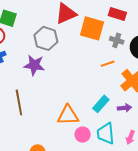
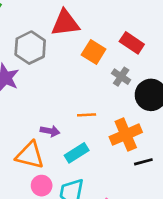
orange square: (92, 28) -> (94, 52), size x0.7
orange line: (108, 64) -> (87, 115), moved
purple arrow: (124, 108) -> (50, 131), moved

